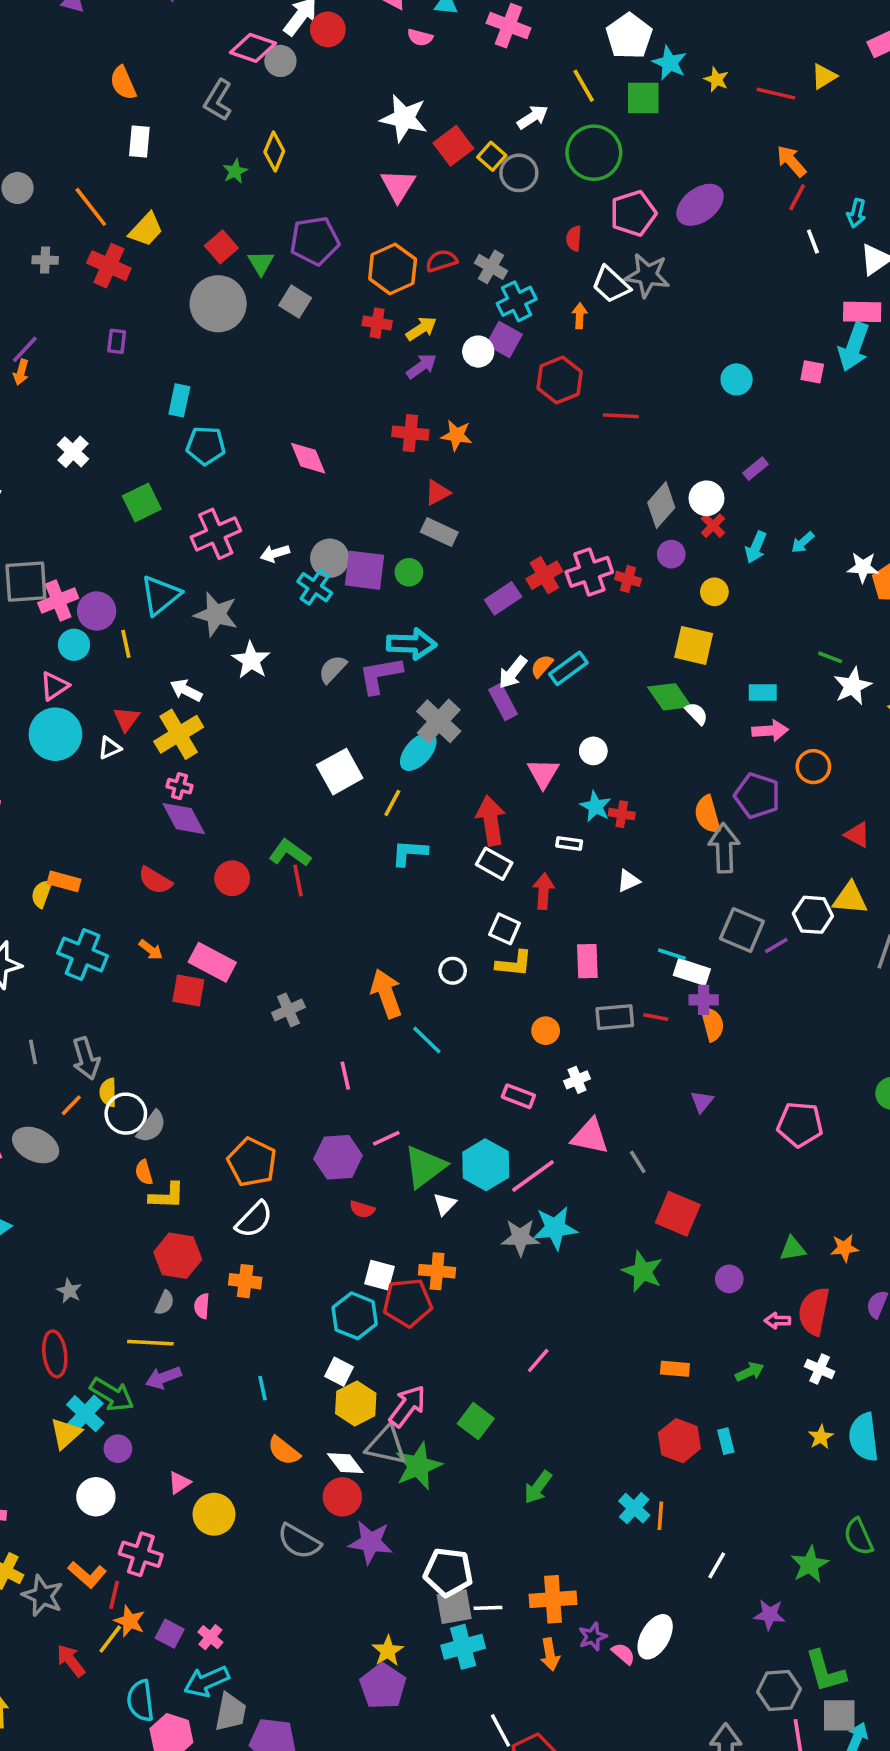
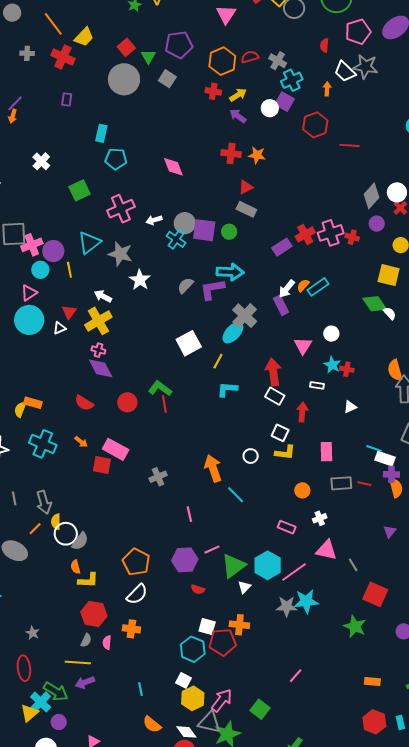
purple arrow: (422, 366) -> (238, 116), turned -108

